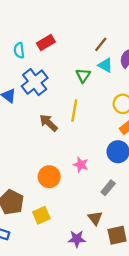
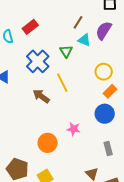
blue cross: (35, 82) -> (38, 61), moved
yellow line: (74, 110) -> (62, 83), turned -30
gray rectangle: (108, 188) -> (108, 149), moved, turned -48

